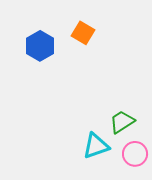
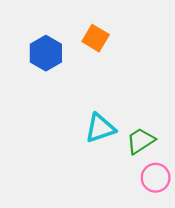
cyan triangle: (96, 146) -> (100, 128), moved

